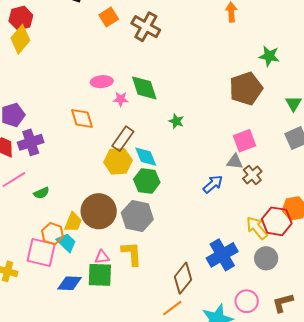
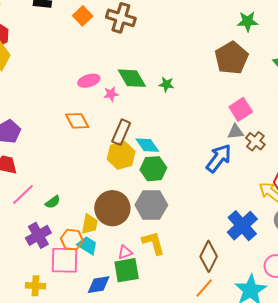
green star: (176, 121) -> (166, 84), moved
purple cross: (31, 142) -> (38, 235), moved
blue arrow: (213, 184) -> (219, 158), size x1.4

